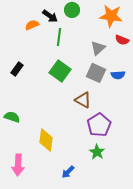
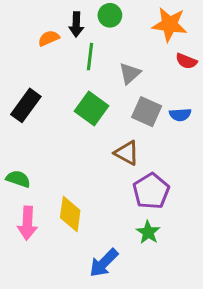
black arrow: (50, 16) -> (76, 24), turned 56
gray triangle: (98, 48) -> (130, 73), moved
black rectangle: (17, 69) -> (26, 105), size x1.5
pink arrow: (18, 165) -> (27, 223), moved
blue arrow: (68, 172) -> (104, 263), size x1.5

